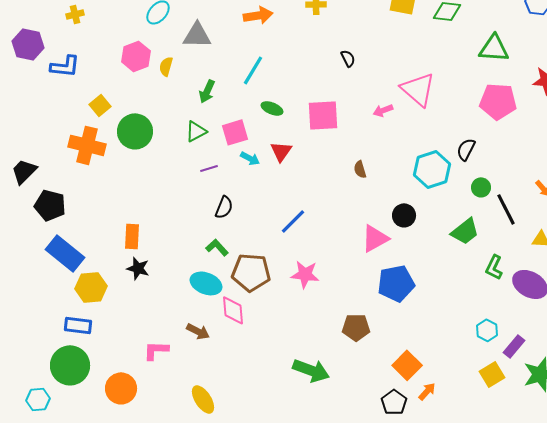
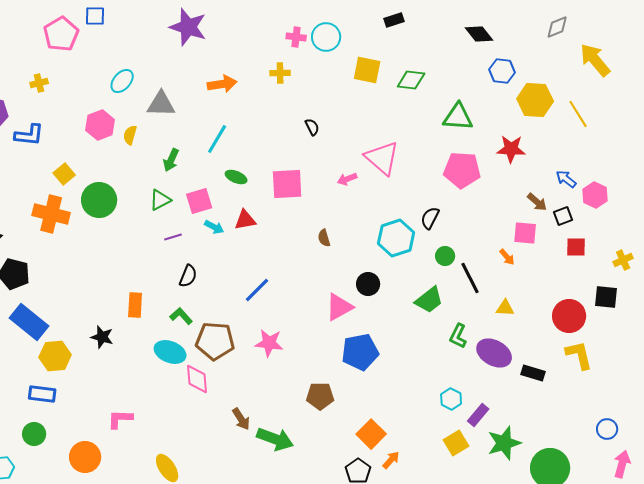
red triangle: (281, 151) -> (245, 220), turned 45
orange rectangle: (132, 236) -> (135, 305), moved
brown arrow: (198, 331) -> (241, 419), moved, turned 30
green circle: (70, 365) -> (34, 434), size x0.6

